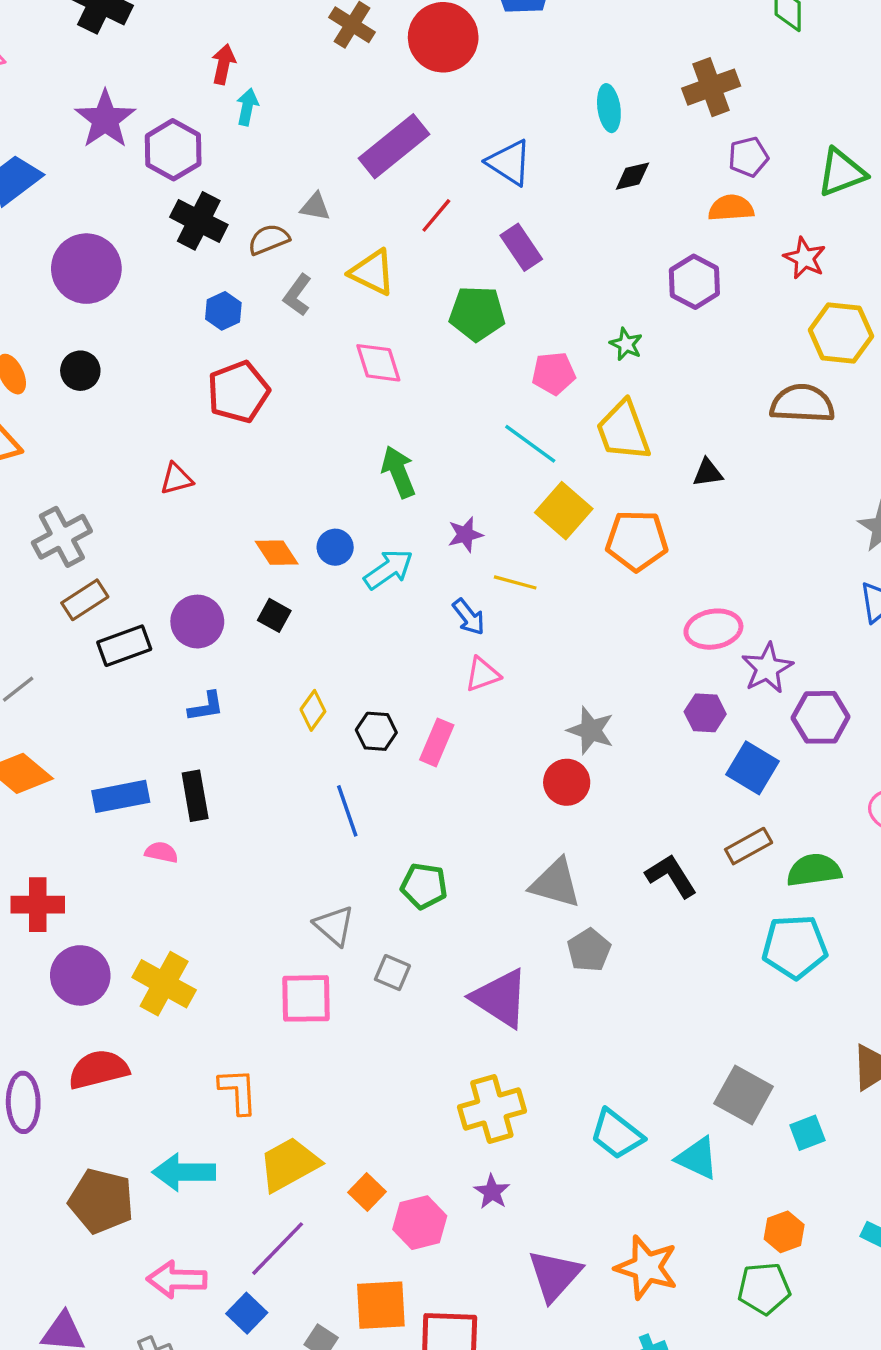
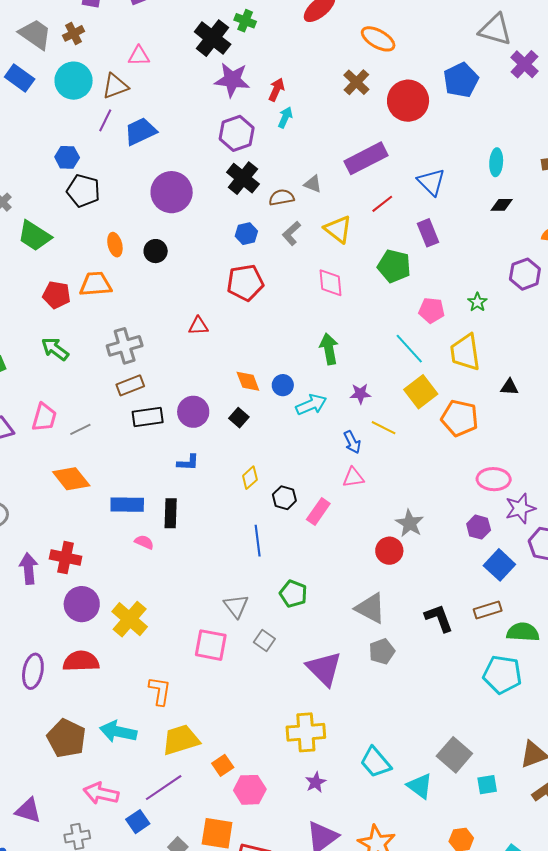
purple star: (105, 119) -> (232, 80), moved, turned 30
purple star: (492, 1192) -> (316, 782), moved

